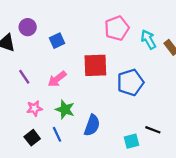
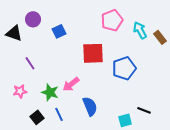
pink arrow: (57, 79) -> (71, 84), moved
pink star: (34, 108) -> (20, 91), moved
green star: (65, 109) -> (50, 92), moved
blue semicircle: (92, 125) -> (90, 106), turned -42

